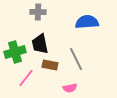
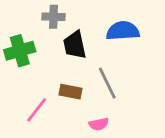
black trapezoid: (40, 44) -> (75, 45), moved
green cross: (15, 52) -> (20, 51), moved

